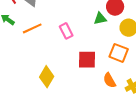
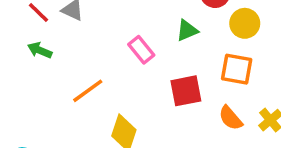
green triangle: (100, 18) -> (187, 30), moved
orange line: (32, 28) -> (88, 91), moved

